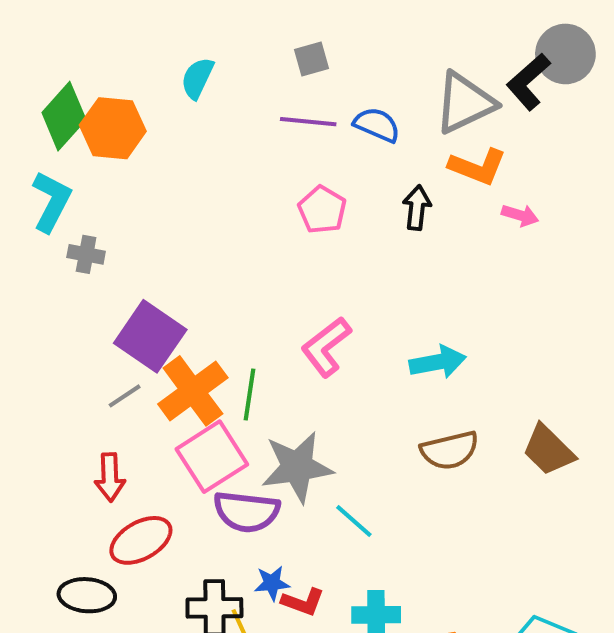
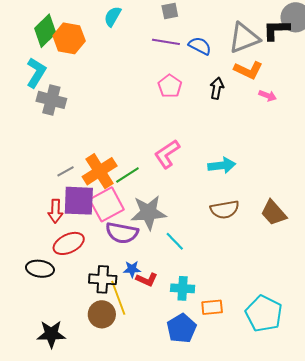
black L-shape: (528, 82) -> (276, 30), turned 36
gray cross: (86, 254) -> (51, 100), size x1.6
purple square: (150, 336) -> (79, 201), moved, turned -36
green line: (250, 395) -> (127, 175), turned 45

